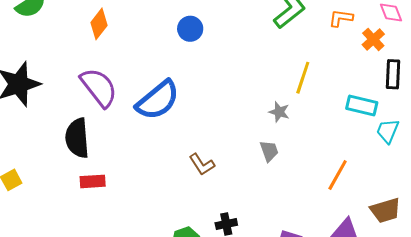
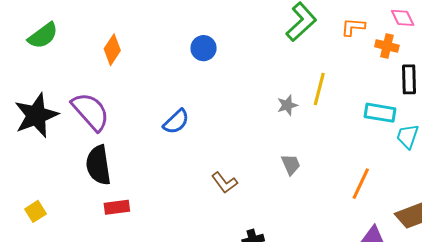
orange cross: (373, 39) -> (387, 46), turned -30
purple semicircle: (99, 87) -> (91, 112), moved
blue semicircle: (158, 100) -> (176, 122), size x0.6
gray star: (279, 112) -> (287, 105), moved, turned -30

